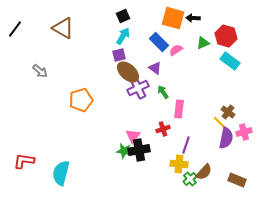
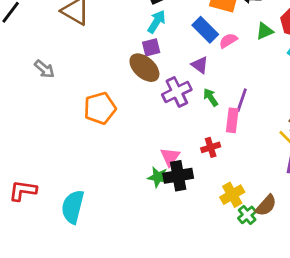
brown ellipse: (128, 72) -> (144, 68), moved
purple line: (186, 145) -> (242, 100), moved
yellow cross: (179, 164) -> (232, 195), turned -36

